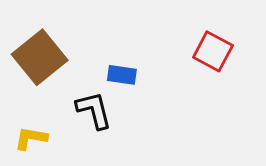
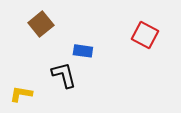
brown square: (40, 57) -> (41, 24), moved, size x0.7

